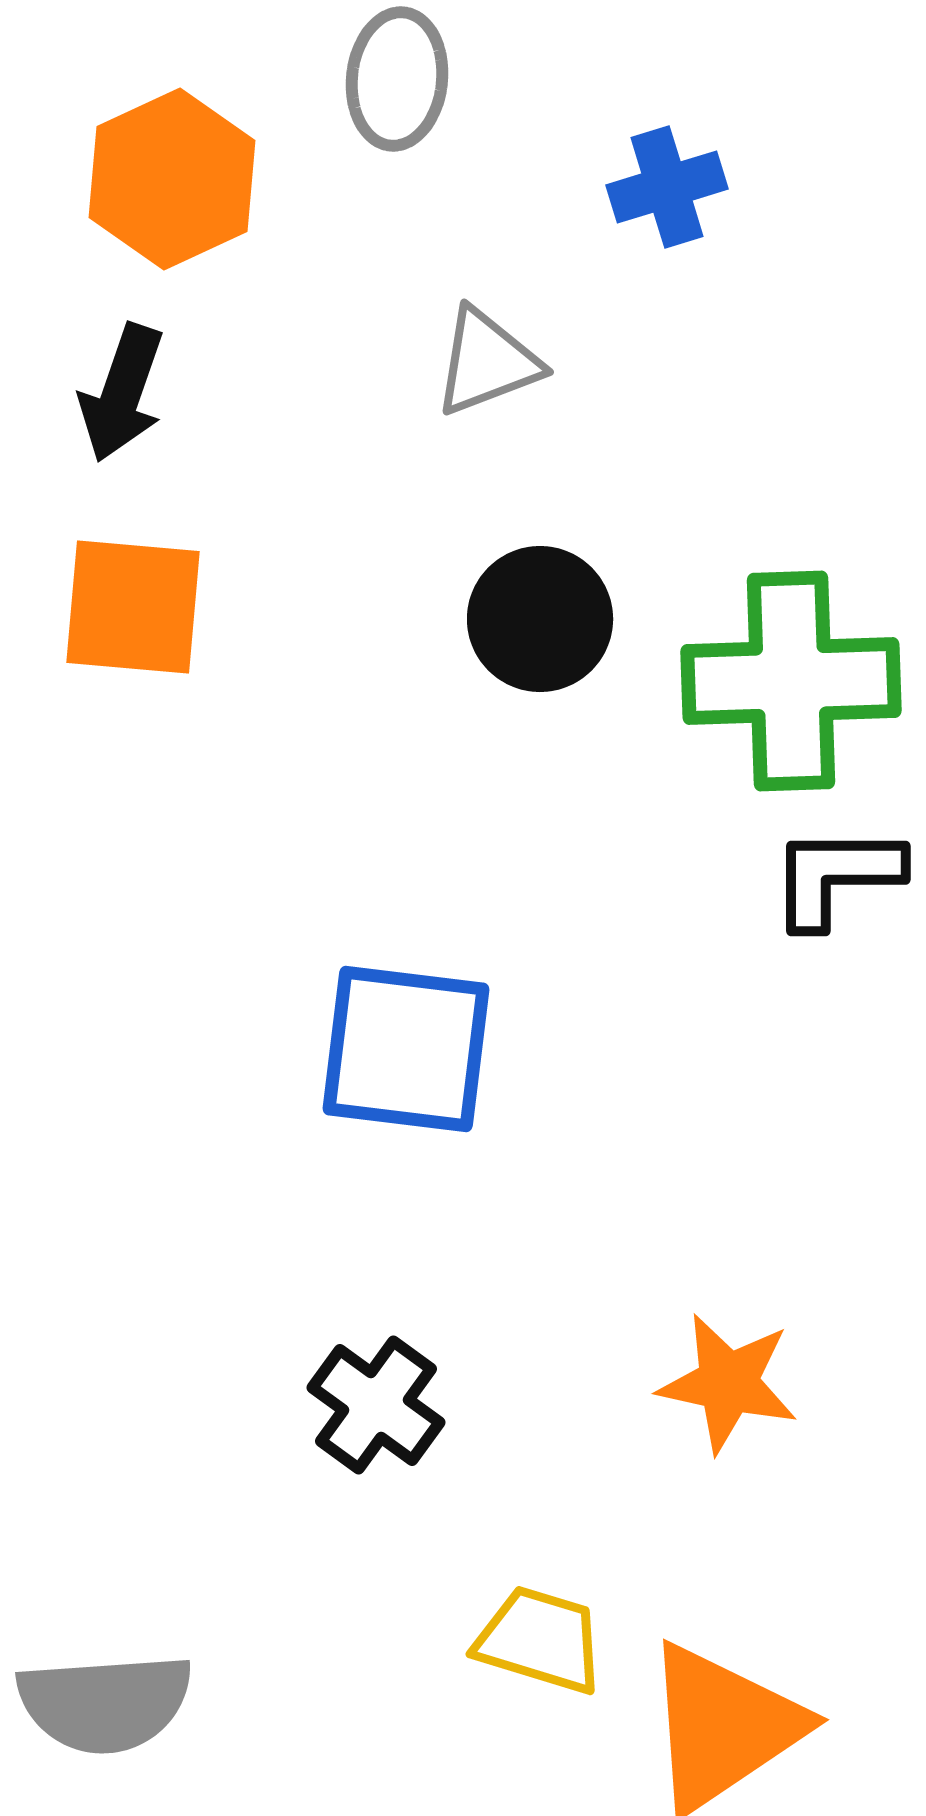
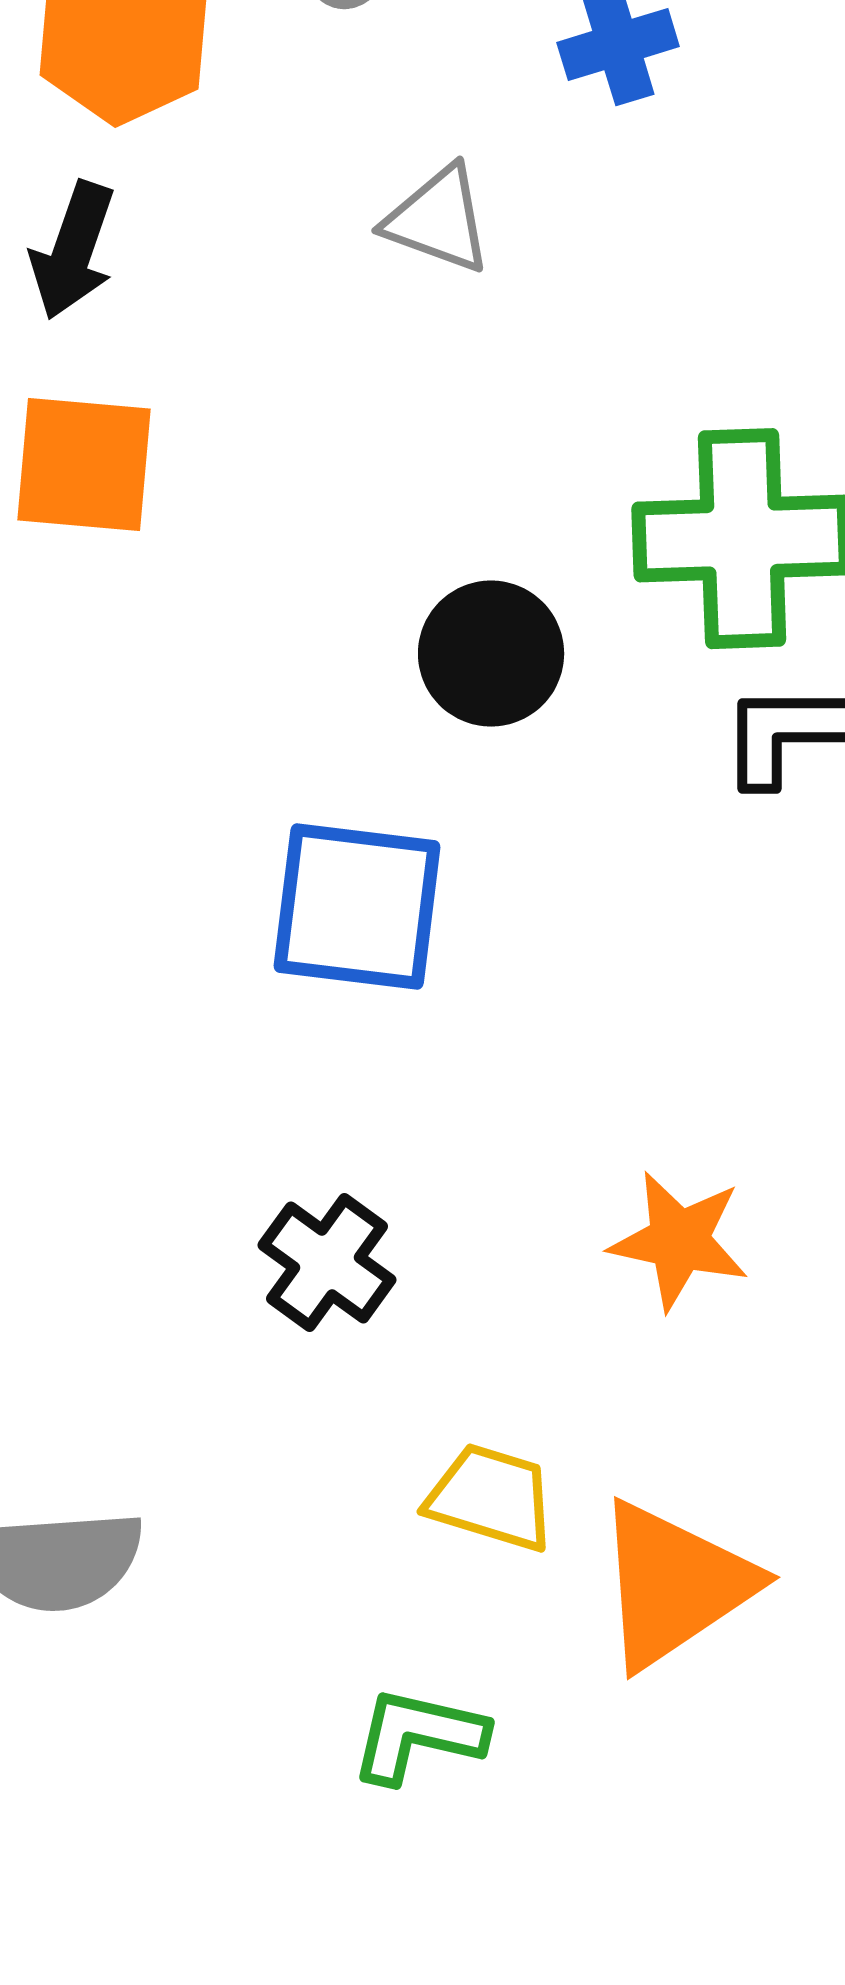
gray triangle: (487, 362) -> (438, 220), turned 41
black circle: (540, 619) -> (491, 654), moved

